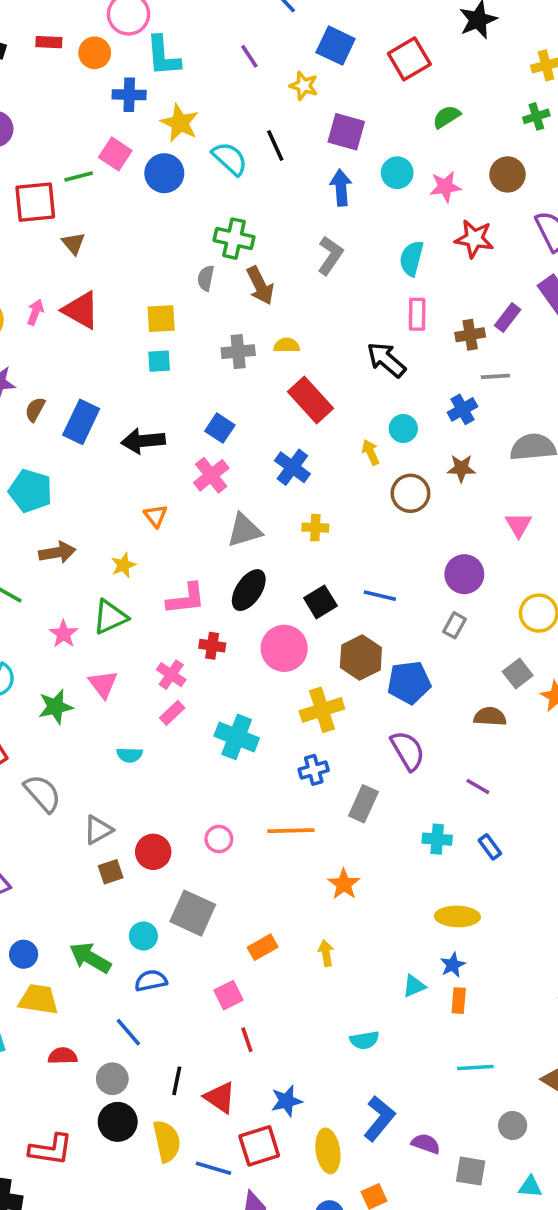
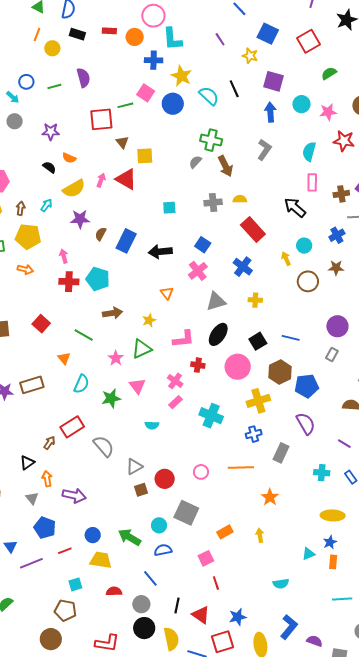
gray semicircle: (206, 278) -> (195, 162), turned 32
yellow square: (161, 319) -> (145, 156), moved

